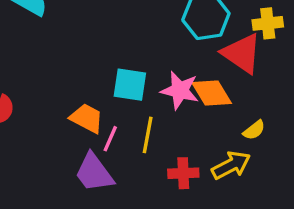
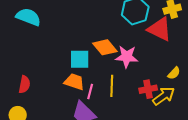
cyan square: (130, 85) -> (80, 59), moved
orange diamond: (212, 93) -> (105, 47), moved
red cross: (183, 173) -> (148, 89), moved

